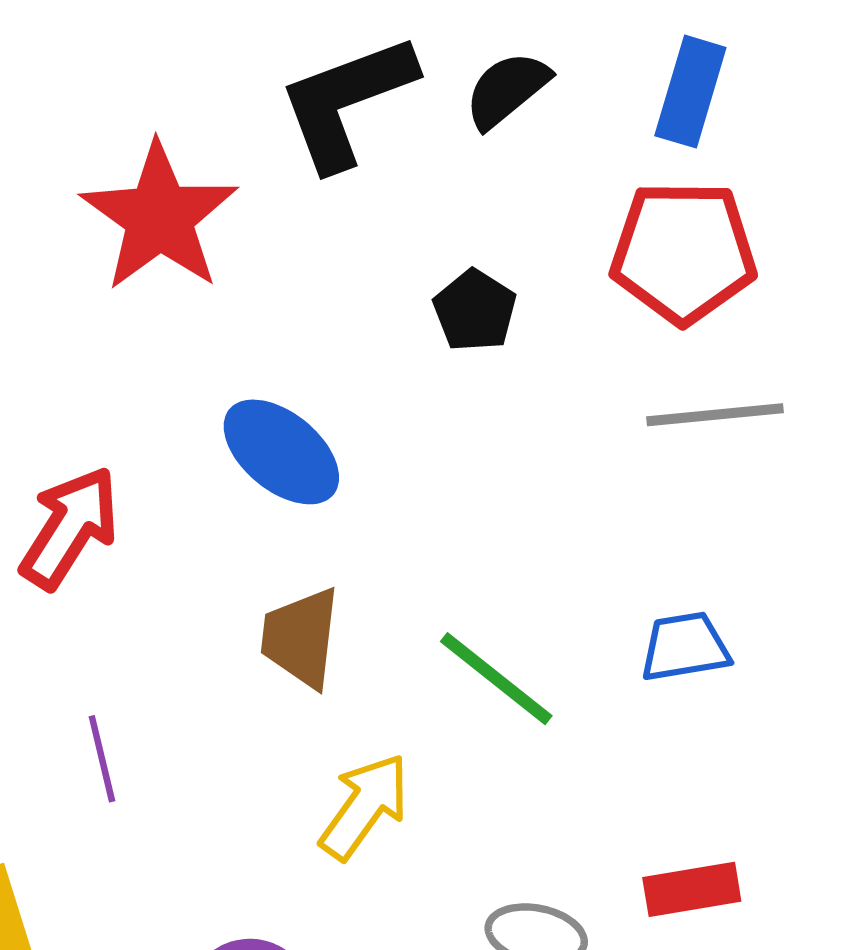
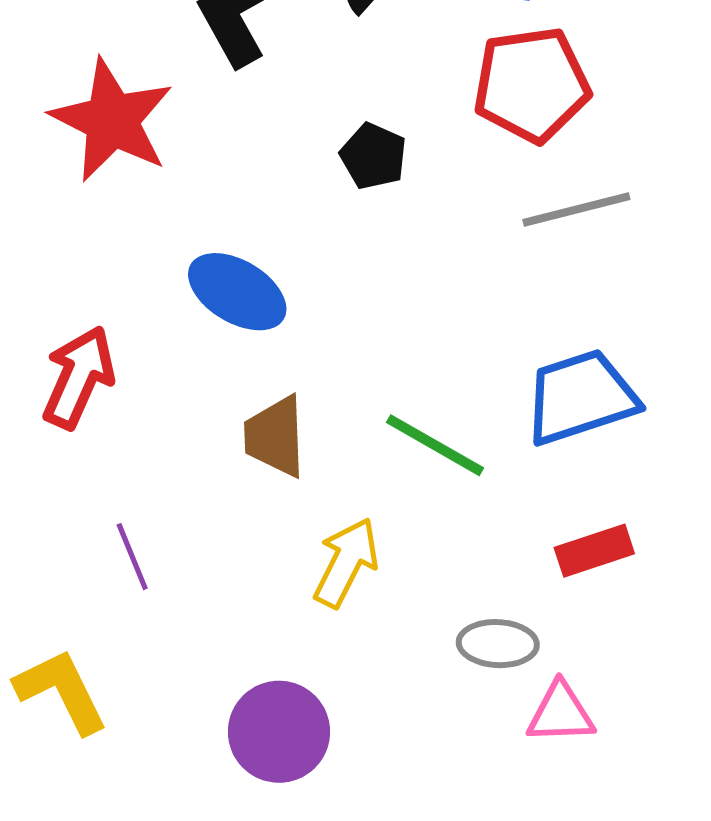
blue trapezoid: (685, 647) -> (581, 397), size x1.6
red rectangle: (692, 889) -> (594, 551), moved

